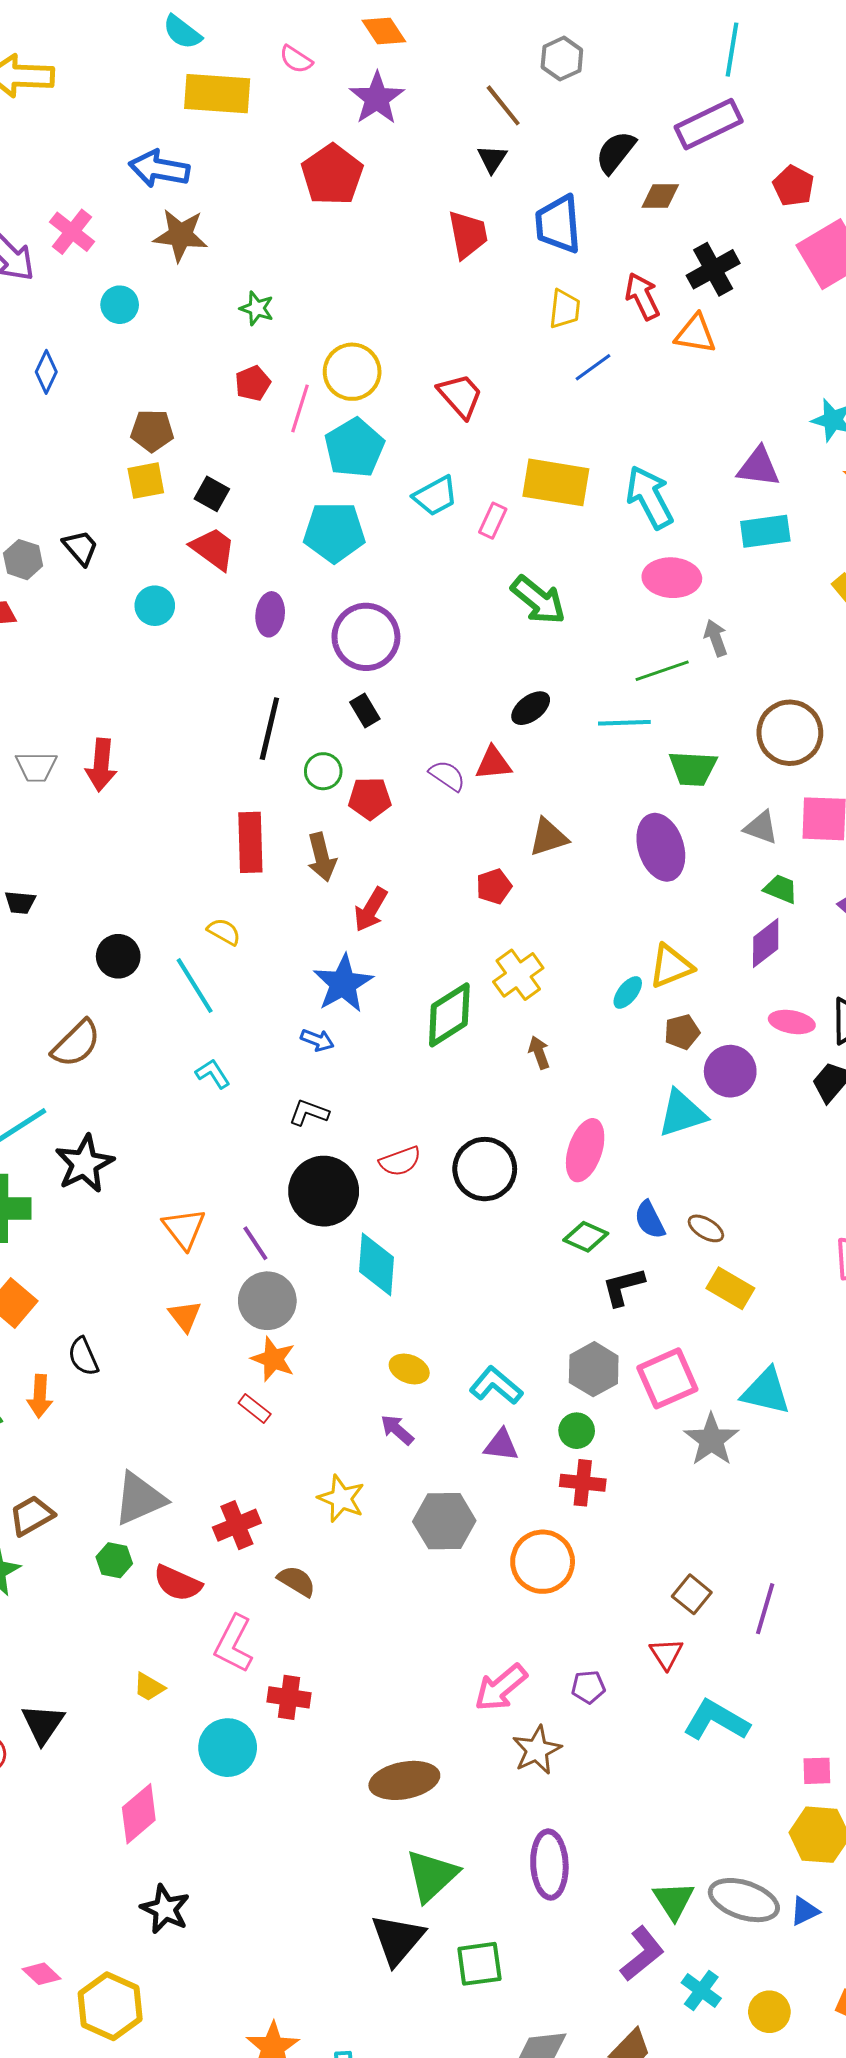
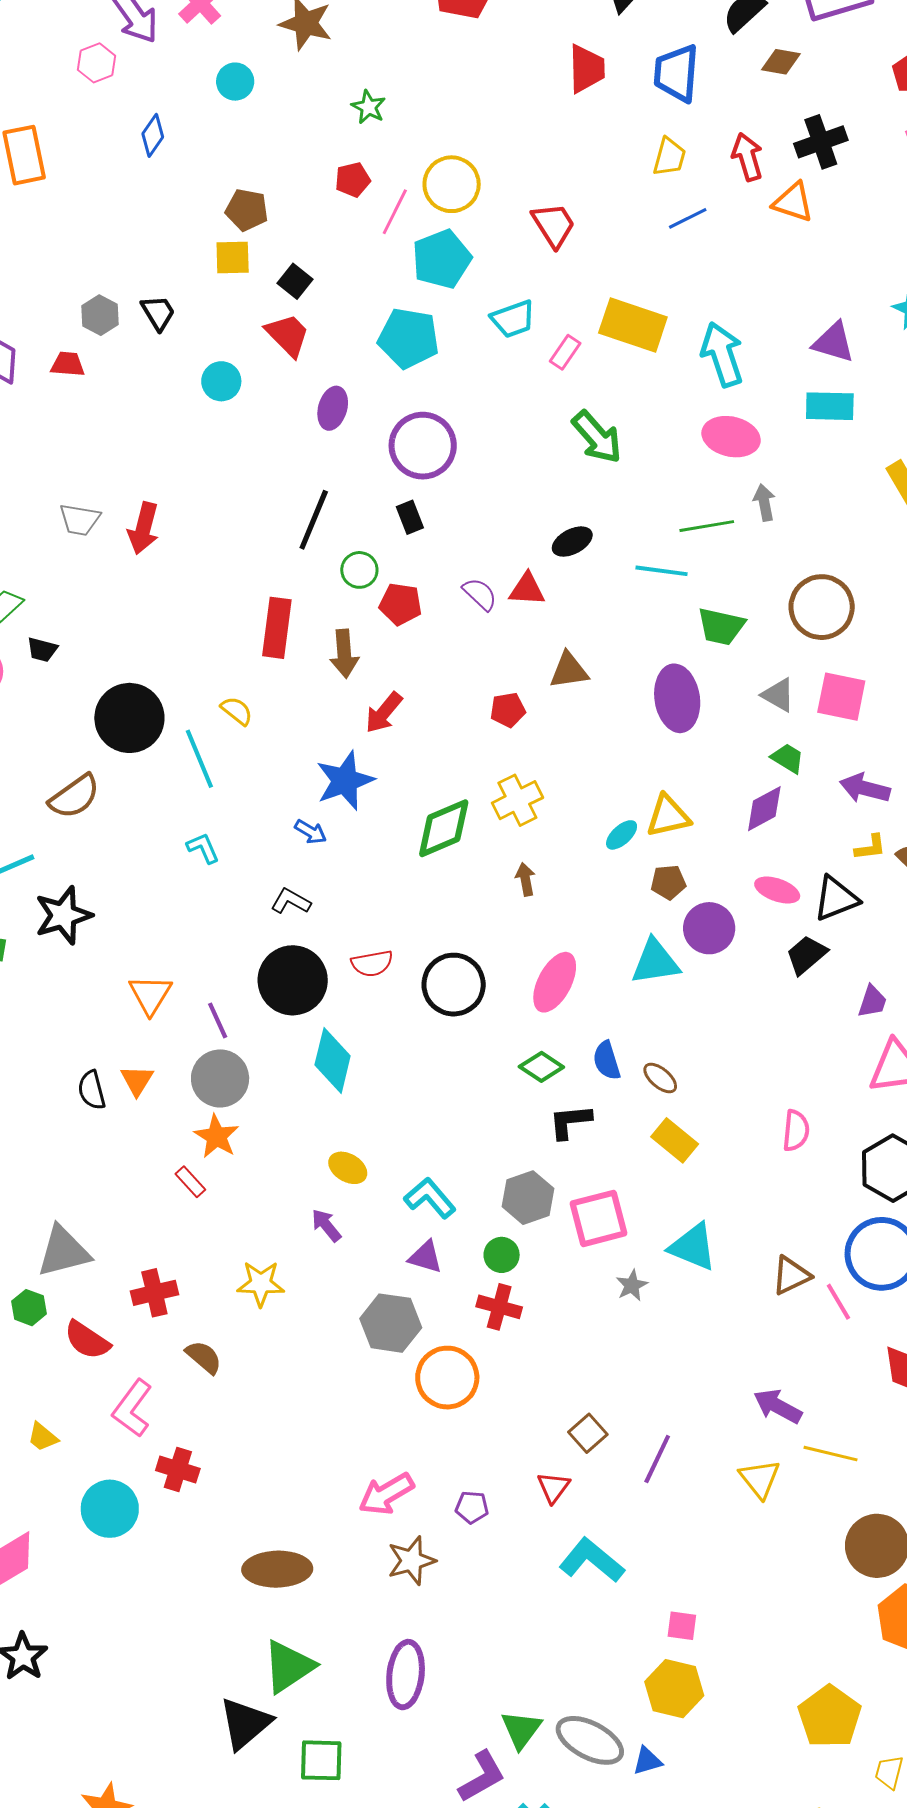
black circle: (118, 956) -> (129, 718), size x1.6
black semicircle: (83, 1357) -> (92, 1090), moved
gray star: (711, 1440) -> (632, 1285), size x0.6
yellow star: (341, 1499) -> (261, 1284), turned -30
gray hexagon: (444, 1521) -> (391, 1323), moved

